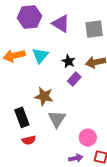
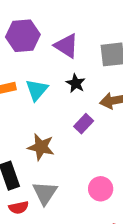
black star: (68, 61) -> (76, 83), moved
gray triangle: (57, 119) -> (45, 193), moved
pink circle: (88, 138) -> (101, 189), moved

